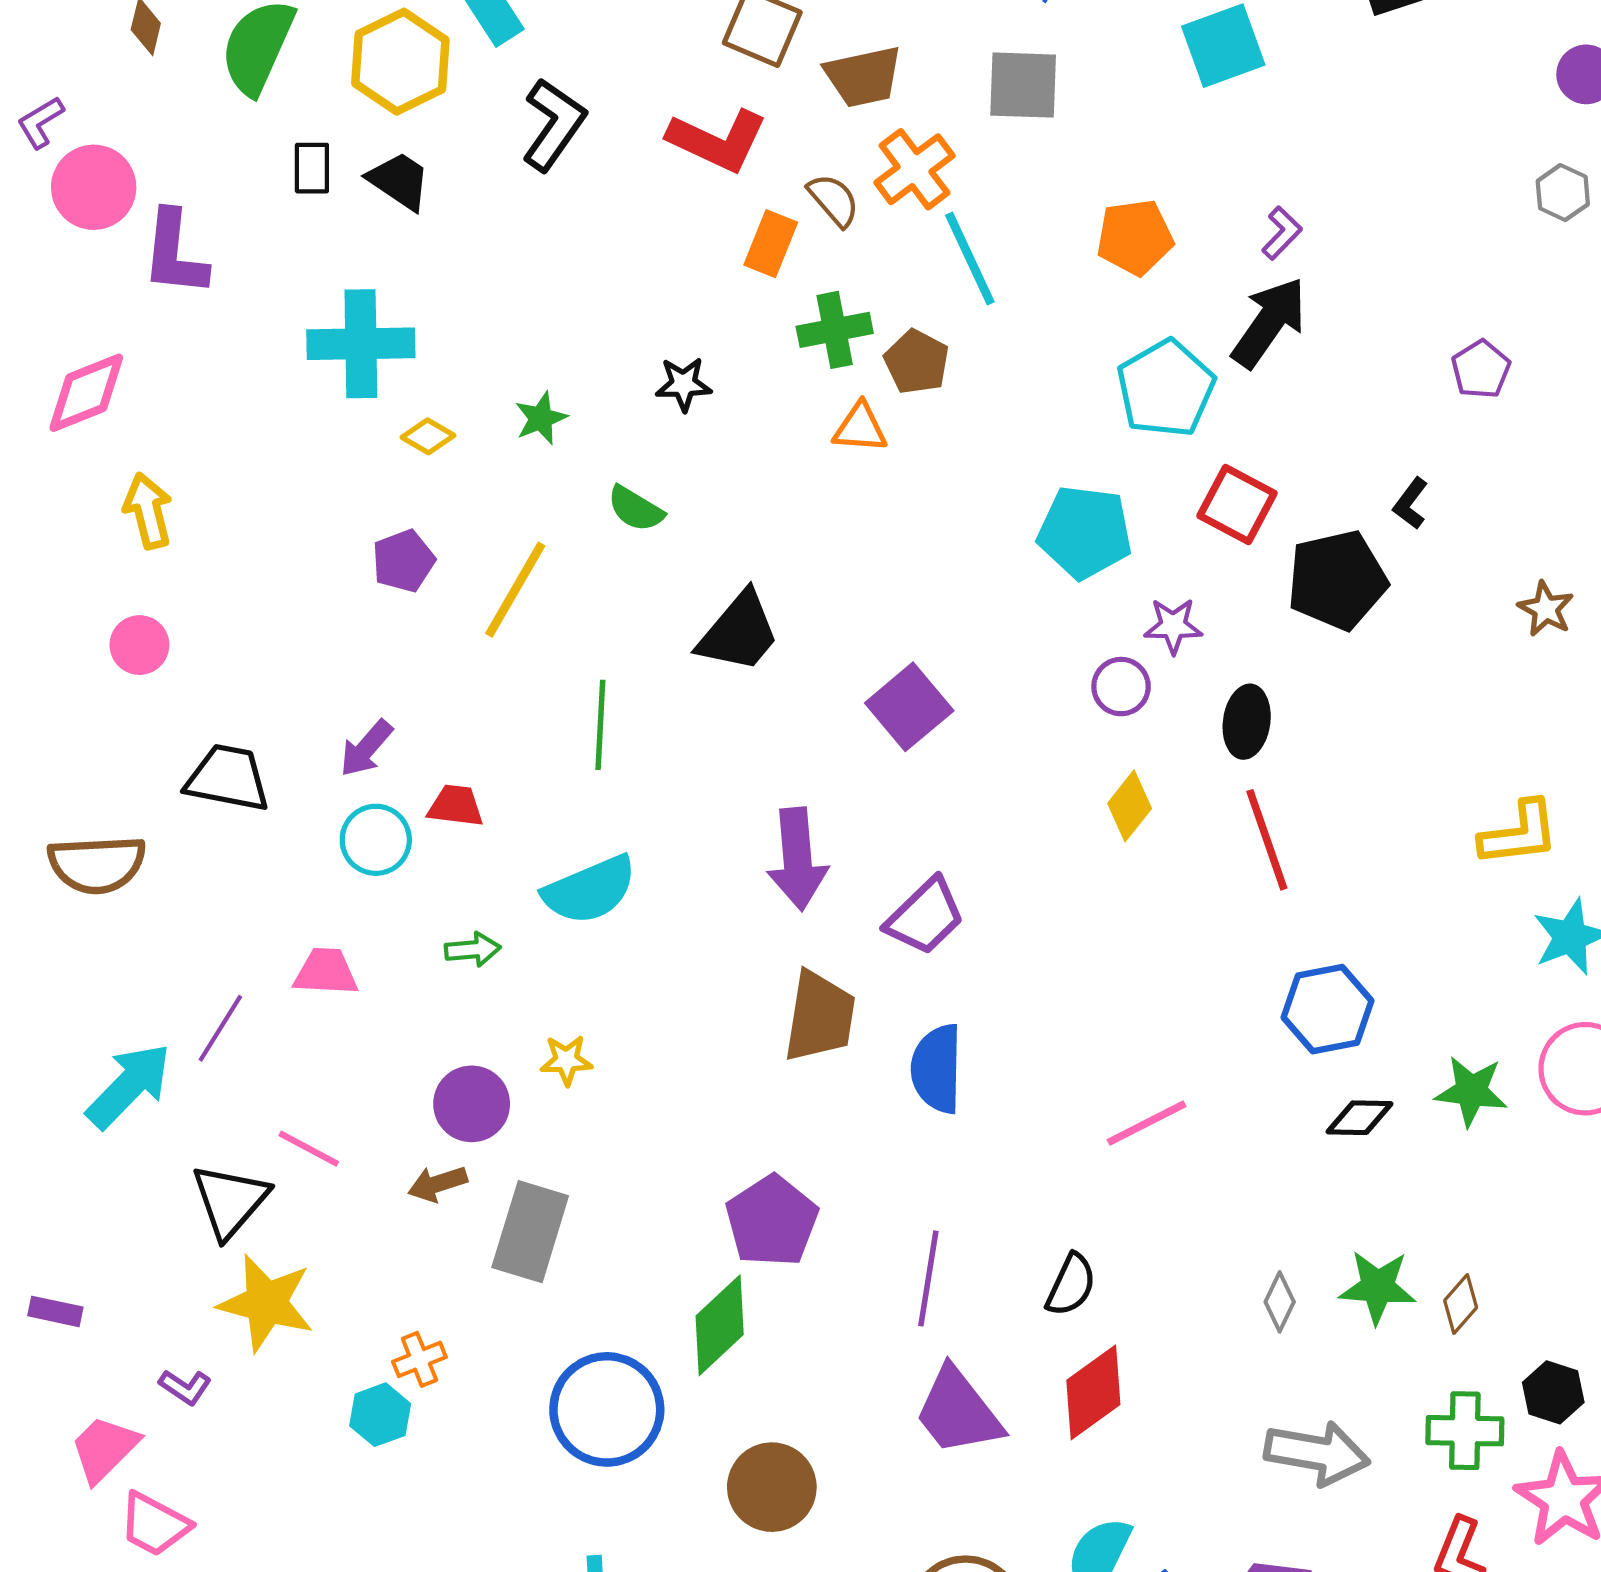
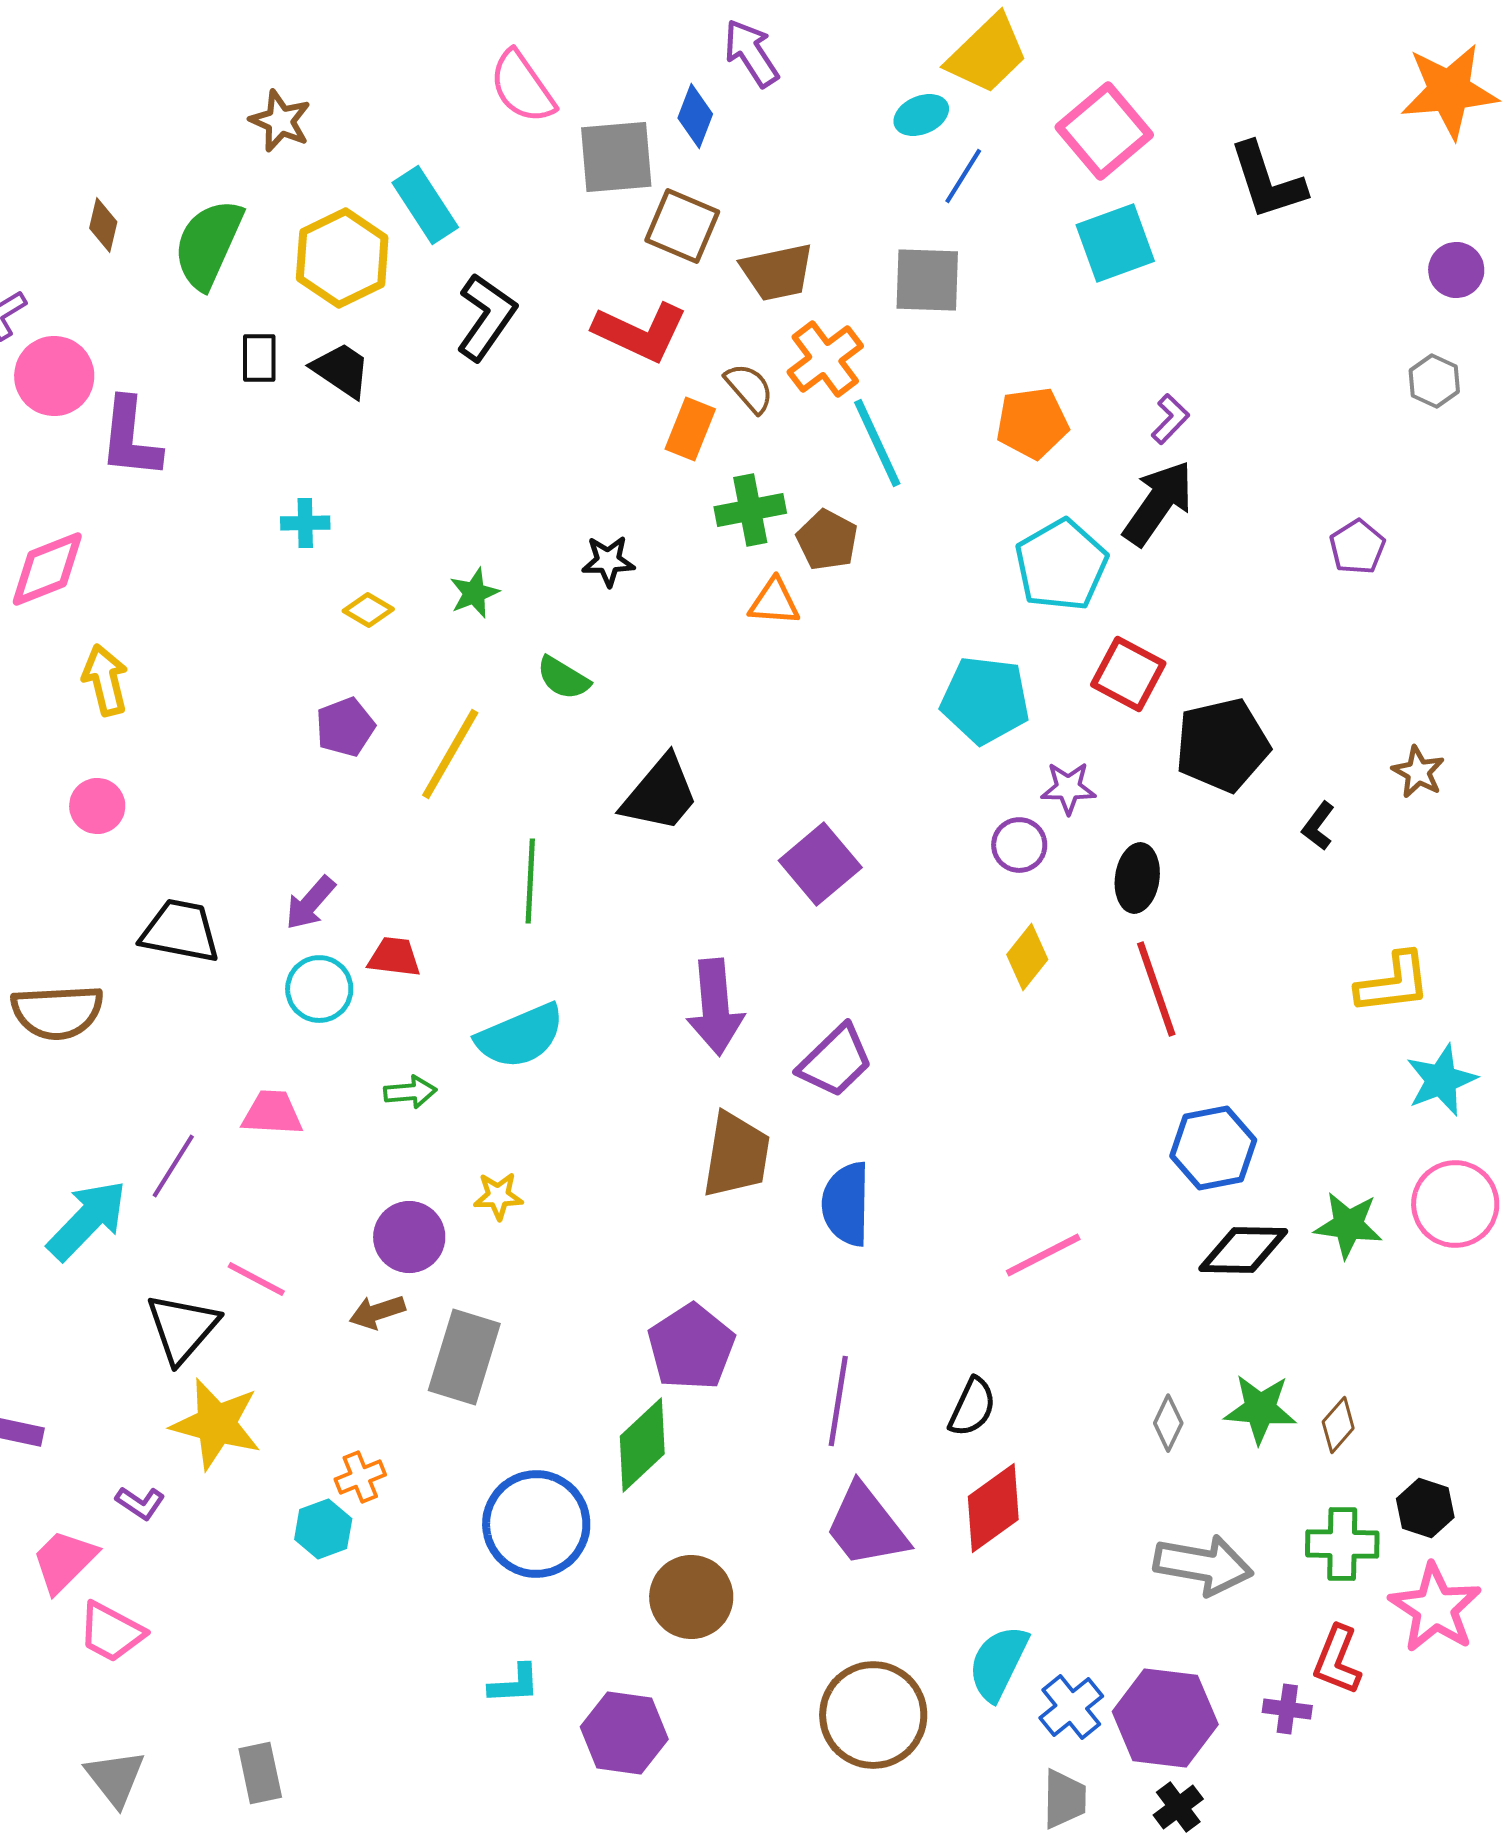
cyan cross: (361, 344) -> (305, 523), size x0.5
black L-shape: (1411, 503) -> (1318, 826), moved
black diamond: (1359, 1118) -> (1243, 1250), size x1.4

